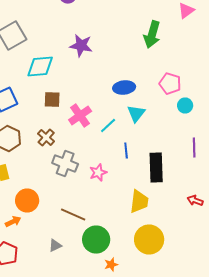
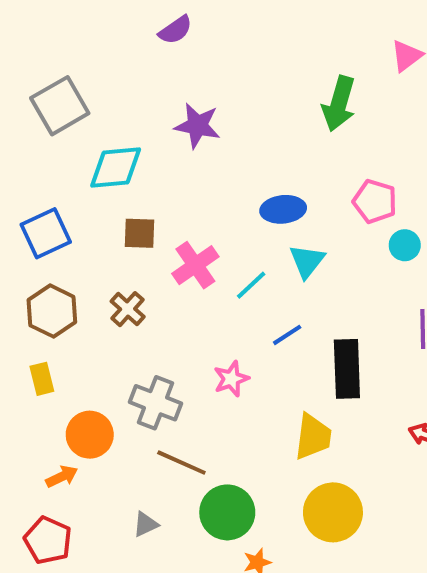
blue line: (126, 150) -> (287, 335), turned 63
gray cross: (65, 164) -> (156, 403), moved

